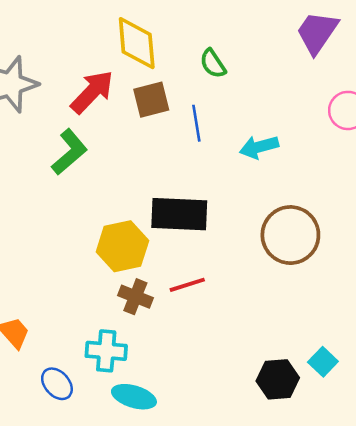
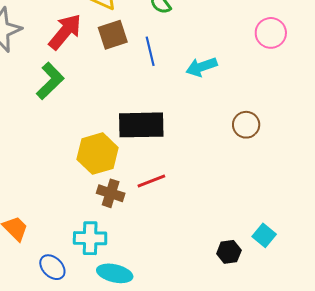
brown circle: (290, 235) -> (246, 125), moved, size x0.6
black hexagon: (278, 379) -> (229, 252), size x0.7

